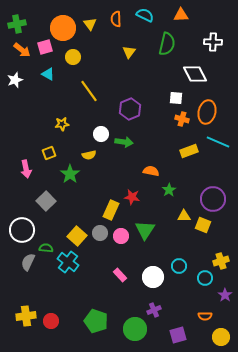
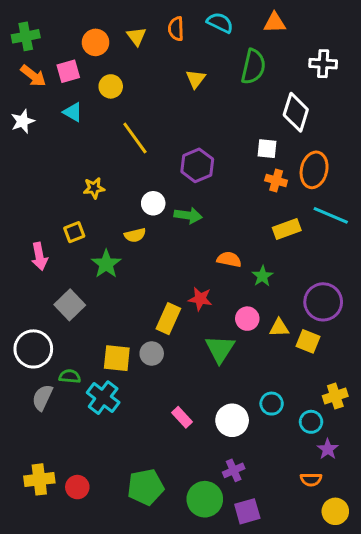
orange circle: (63, 28) -> (96, 42), size x0.7
white diamond: (195, 74) -> (296, 112), turned 45
green star: (169, 190) -> (262, 276), moved
yellow square: (77, 236) -> (117, 358), turned -36
pink circle: (121, 236) -> (247, 319), moved
purple star: (225, 295) -> (328, 449), moved
green pentagon: (96, 321) -> (146, 487), turned -30
purple square: (178, 335) -> (247, 511), moved

